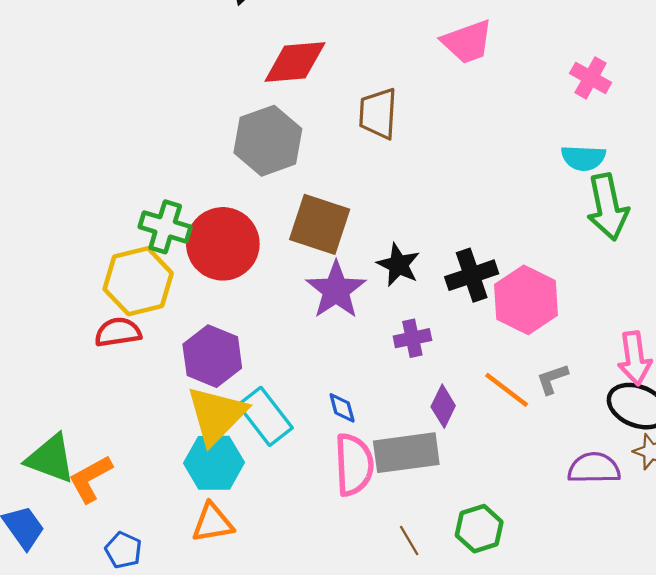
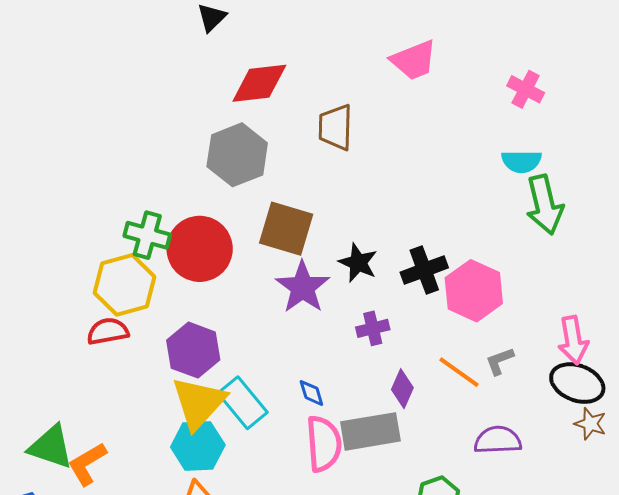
purple semicircle: (594, 468) -> (498, 440), moved

